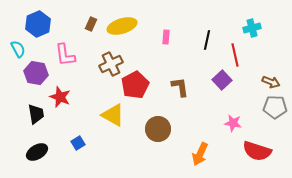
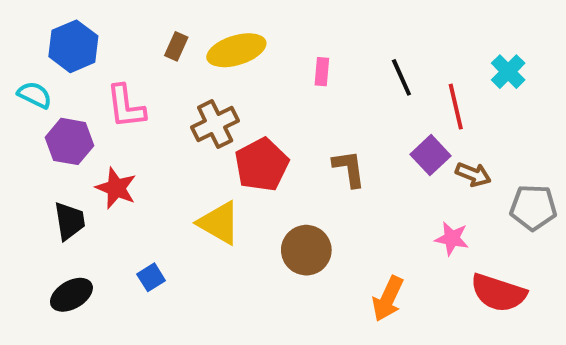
cyan cross: (252, 28) -> (508, 72), moved, turned -30
black line: (207, 40) -> (401, 77), turned -36
cyan semicircle: (18, 49) -> (35, 95), turned -36
brown arrow: (271, 82) -> (473, 174), moved

